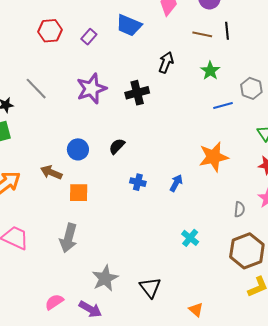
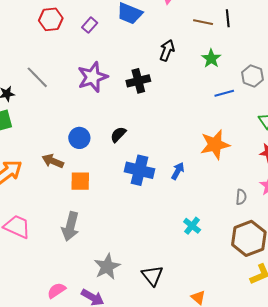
blue cross: (138, 182) -> (139, 170), size x1.8

